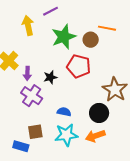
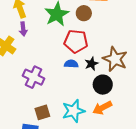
purple arrow: (27, 73) -> (23, 29), moved
black star: (50, 77) -> (91, 64), moved
blue semicircle: (64, 112) -> (71, 64), moved

